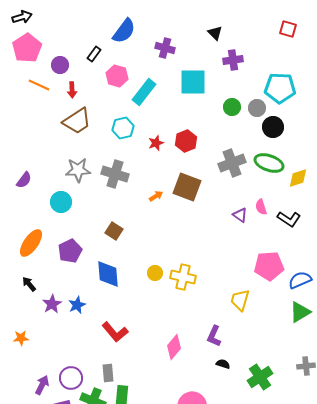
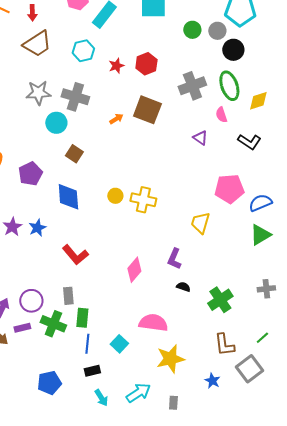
green ellipse: (269, 163) -> (229, 86), turned 52
cyan circle: (61, 202) -> (56, 123), moved
pink semicircle: (261, 207) -> (221, 115), moved

